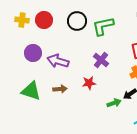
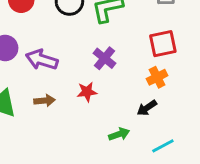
green arrow: (114, 103) -> (119, 134), moved

